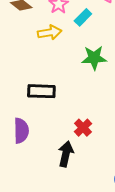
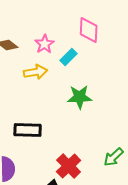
red cross: (83, 128) -> (69, 166), size x1.4

